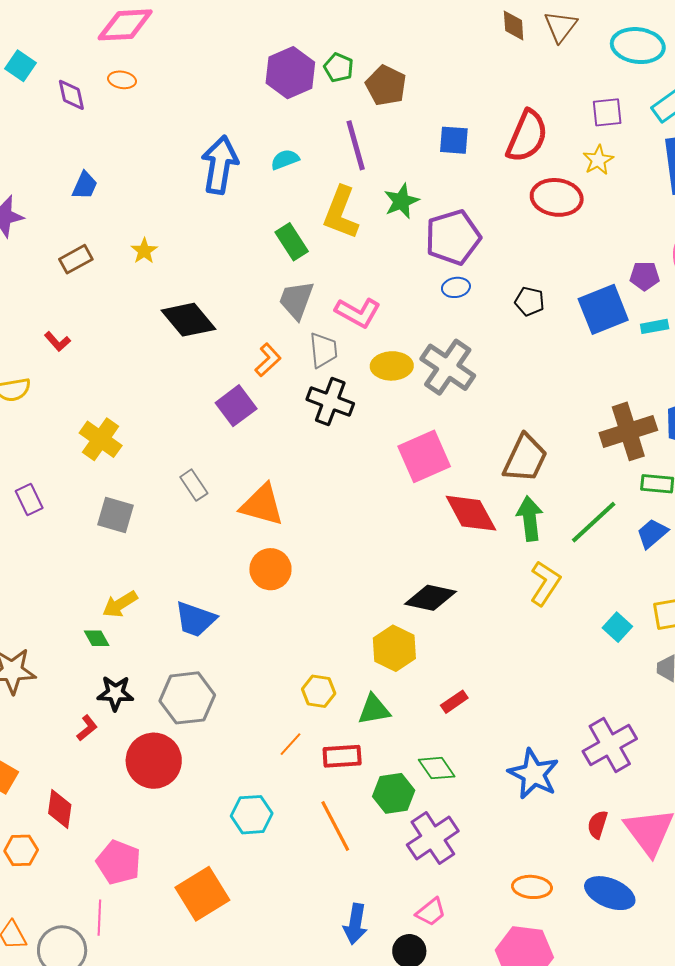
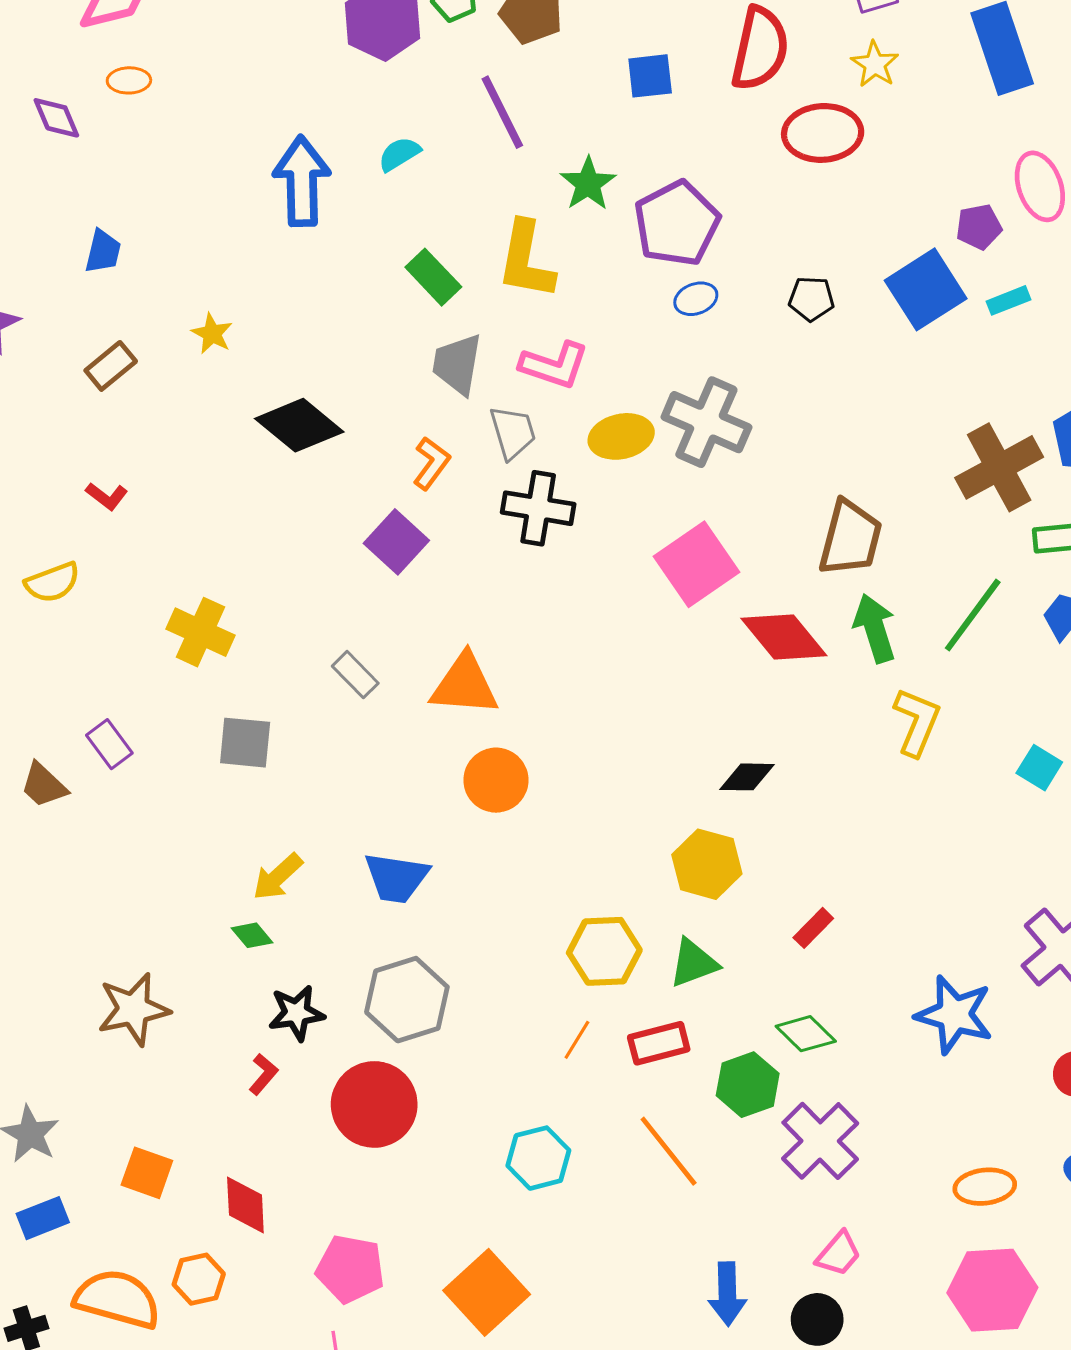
yellow L-shape: (341, 213) -> (526, 260), moved
black diamond: (430, 598) -> (747, 777), size x0.7
yellow hexagon: (319, 691) -> (604, 951), size x1.4

